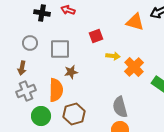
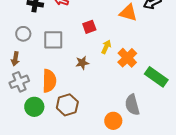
yellow arrow: (113, 56) -> (106, 47), turned -72
brown star: (71, 72) -> (82, 63), moved
gray semicircle: (120, 107) -> (132, 105), moved

